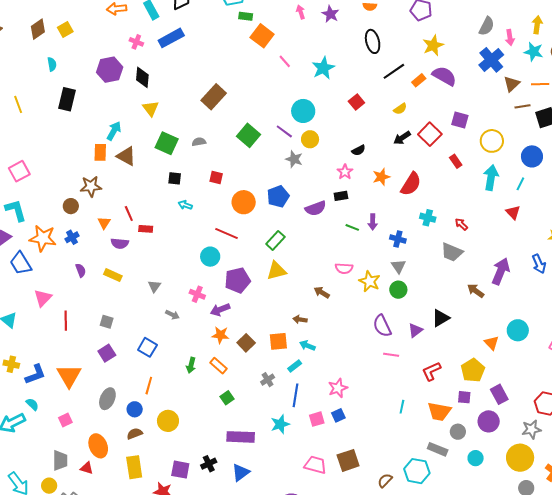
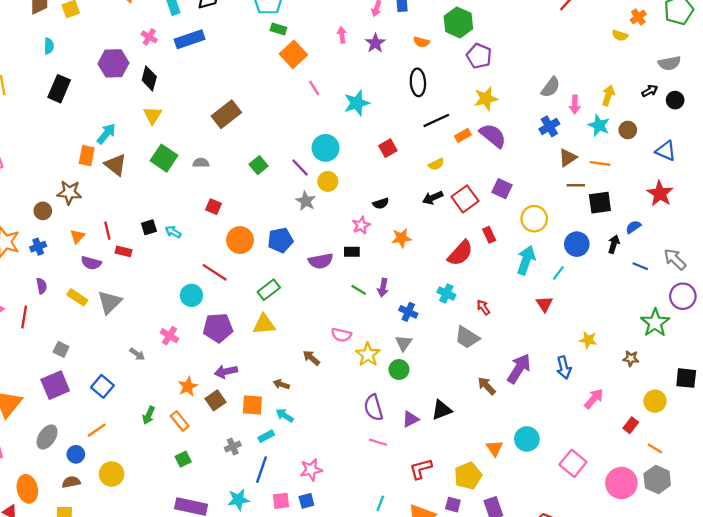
blue cross: (491, 60) -> (549, 126), size x0.7
green square: (249, 135) -> (259, 165), size x0.7
black square: (175, 178) -> (149, 227), moved, turned -32
red semicircle: (411, 184) -> (460, 253), moved
gray triangle: (154, 286) -> (110, 302), moved, size x1.6
purple arrow: (220, 310) -> (226, 372), moved
red line: (66, 321) -> (24, 317), moved
orange star: (220, 335) -> (188, 386), turned 30
purple square: (107, 353) -> (55, 385), size x1.4
orange line: (149, 386) -> (97, 430), turned 30

